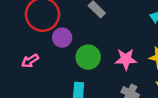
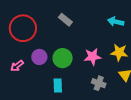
purple circle: (62, 38) -> (39, 57), moved

